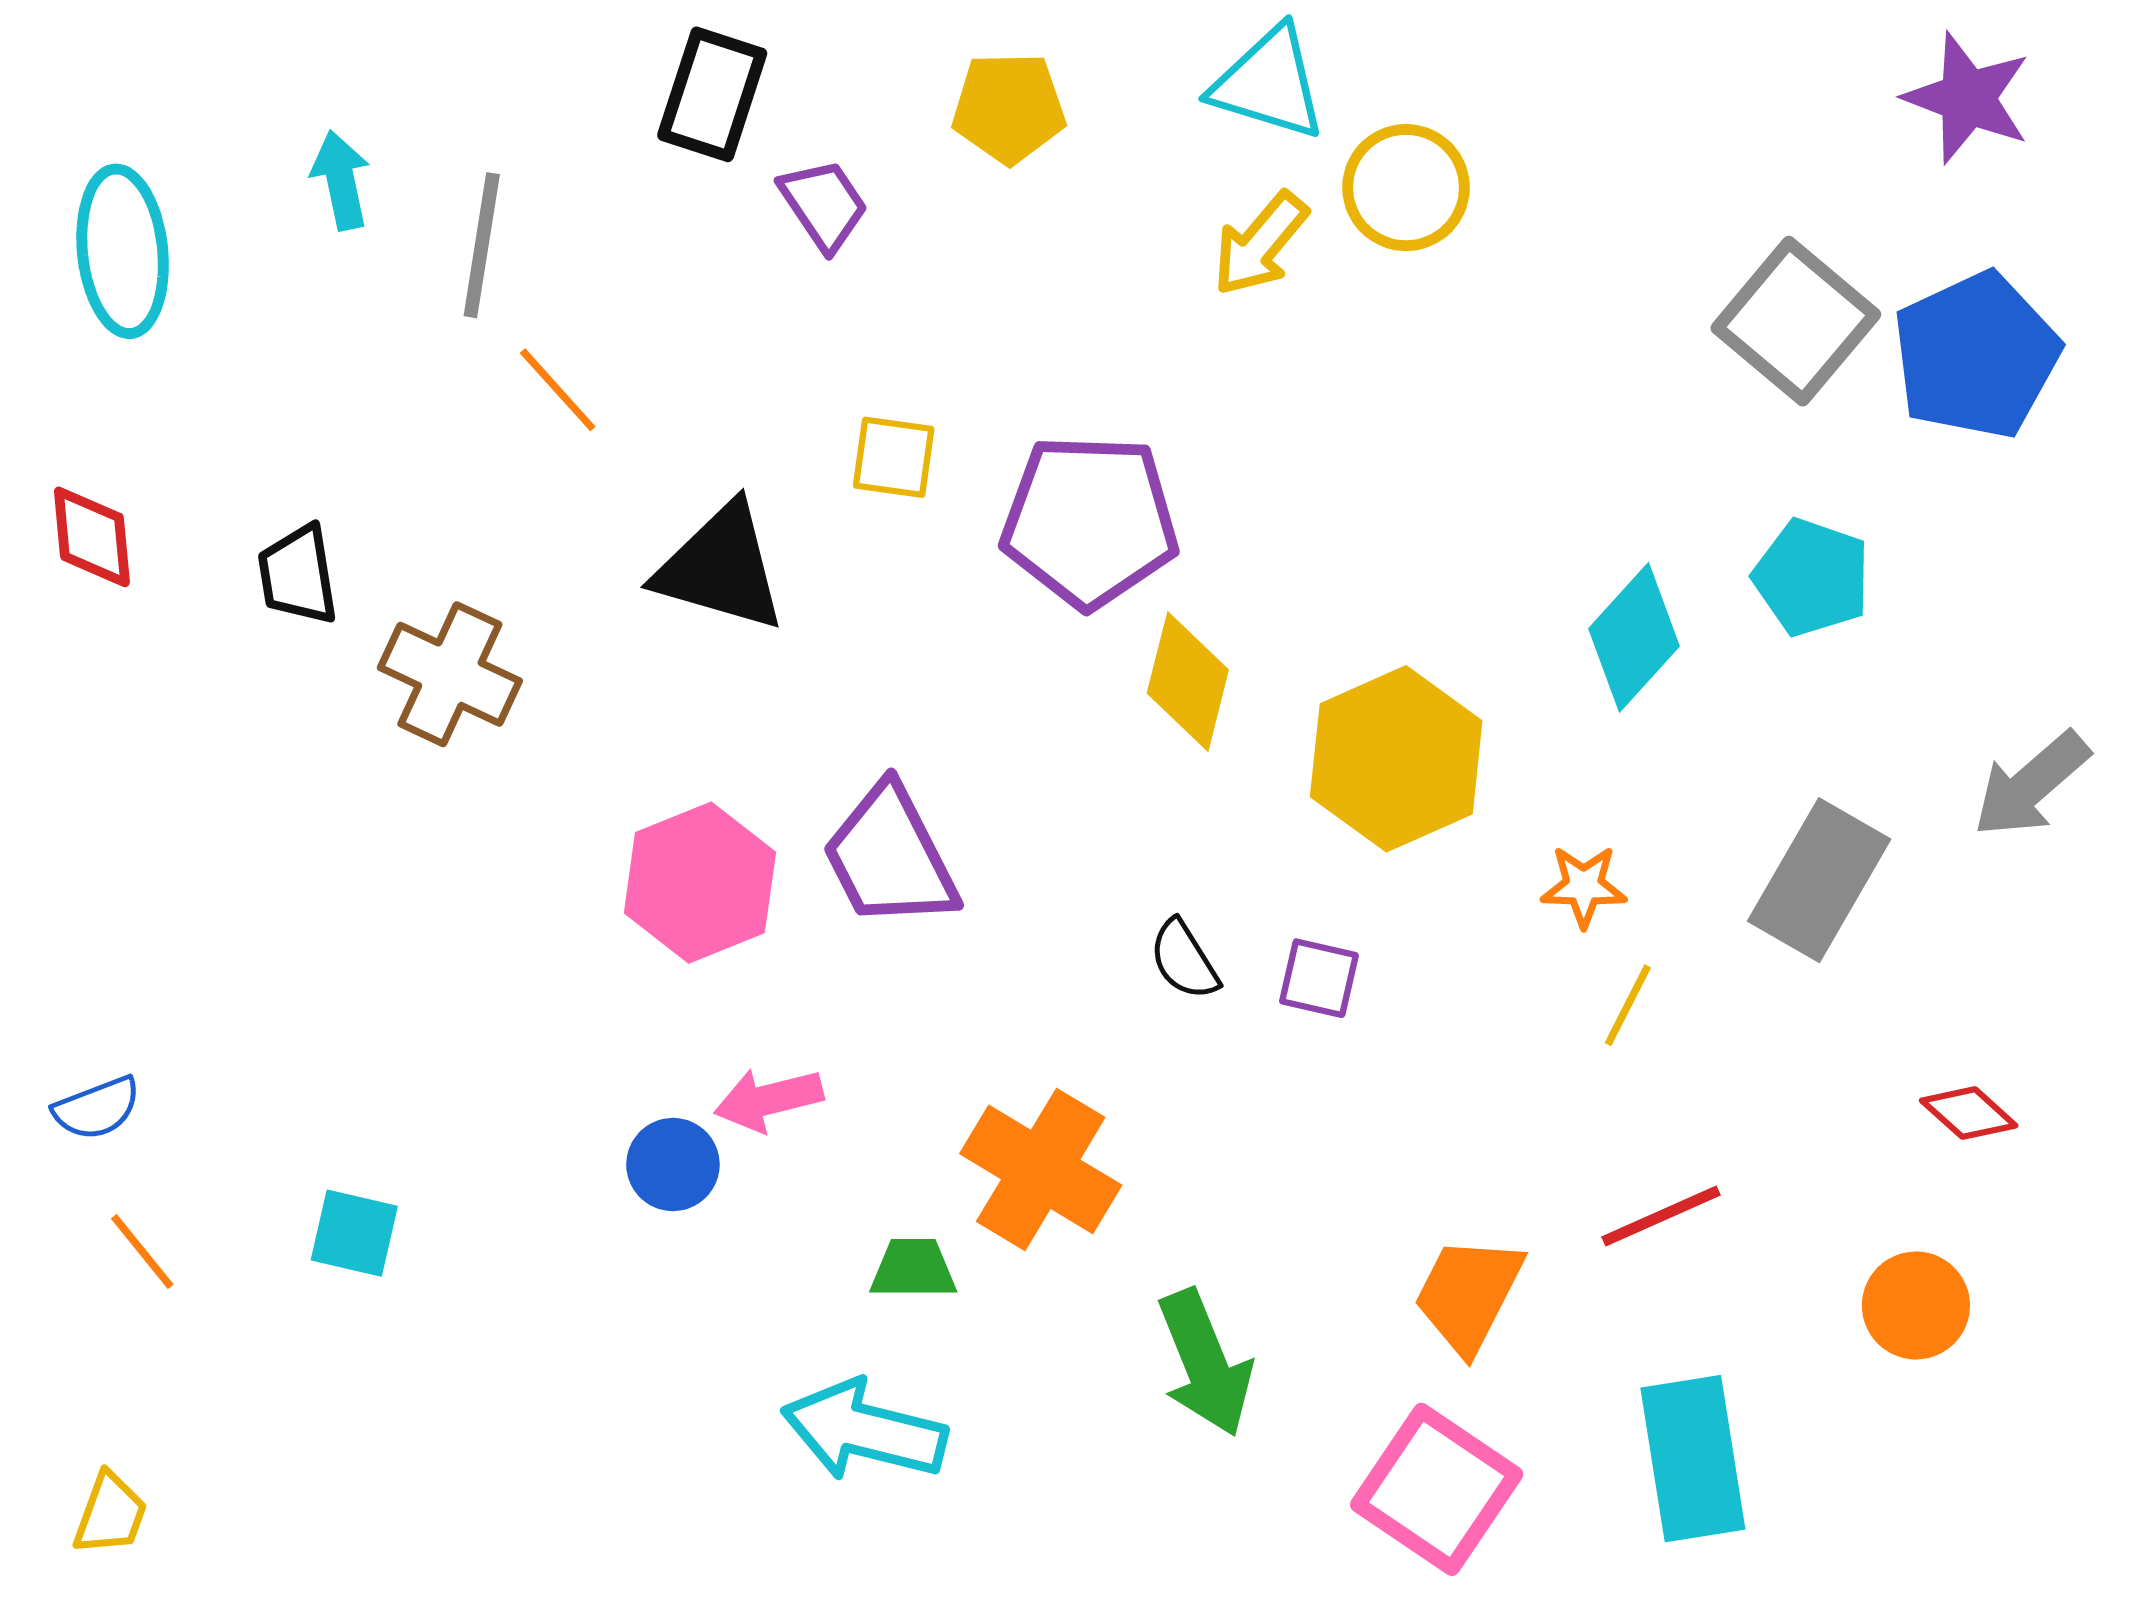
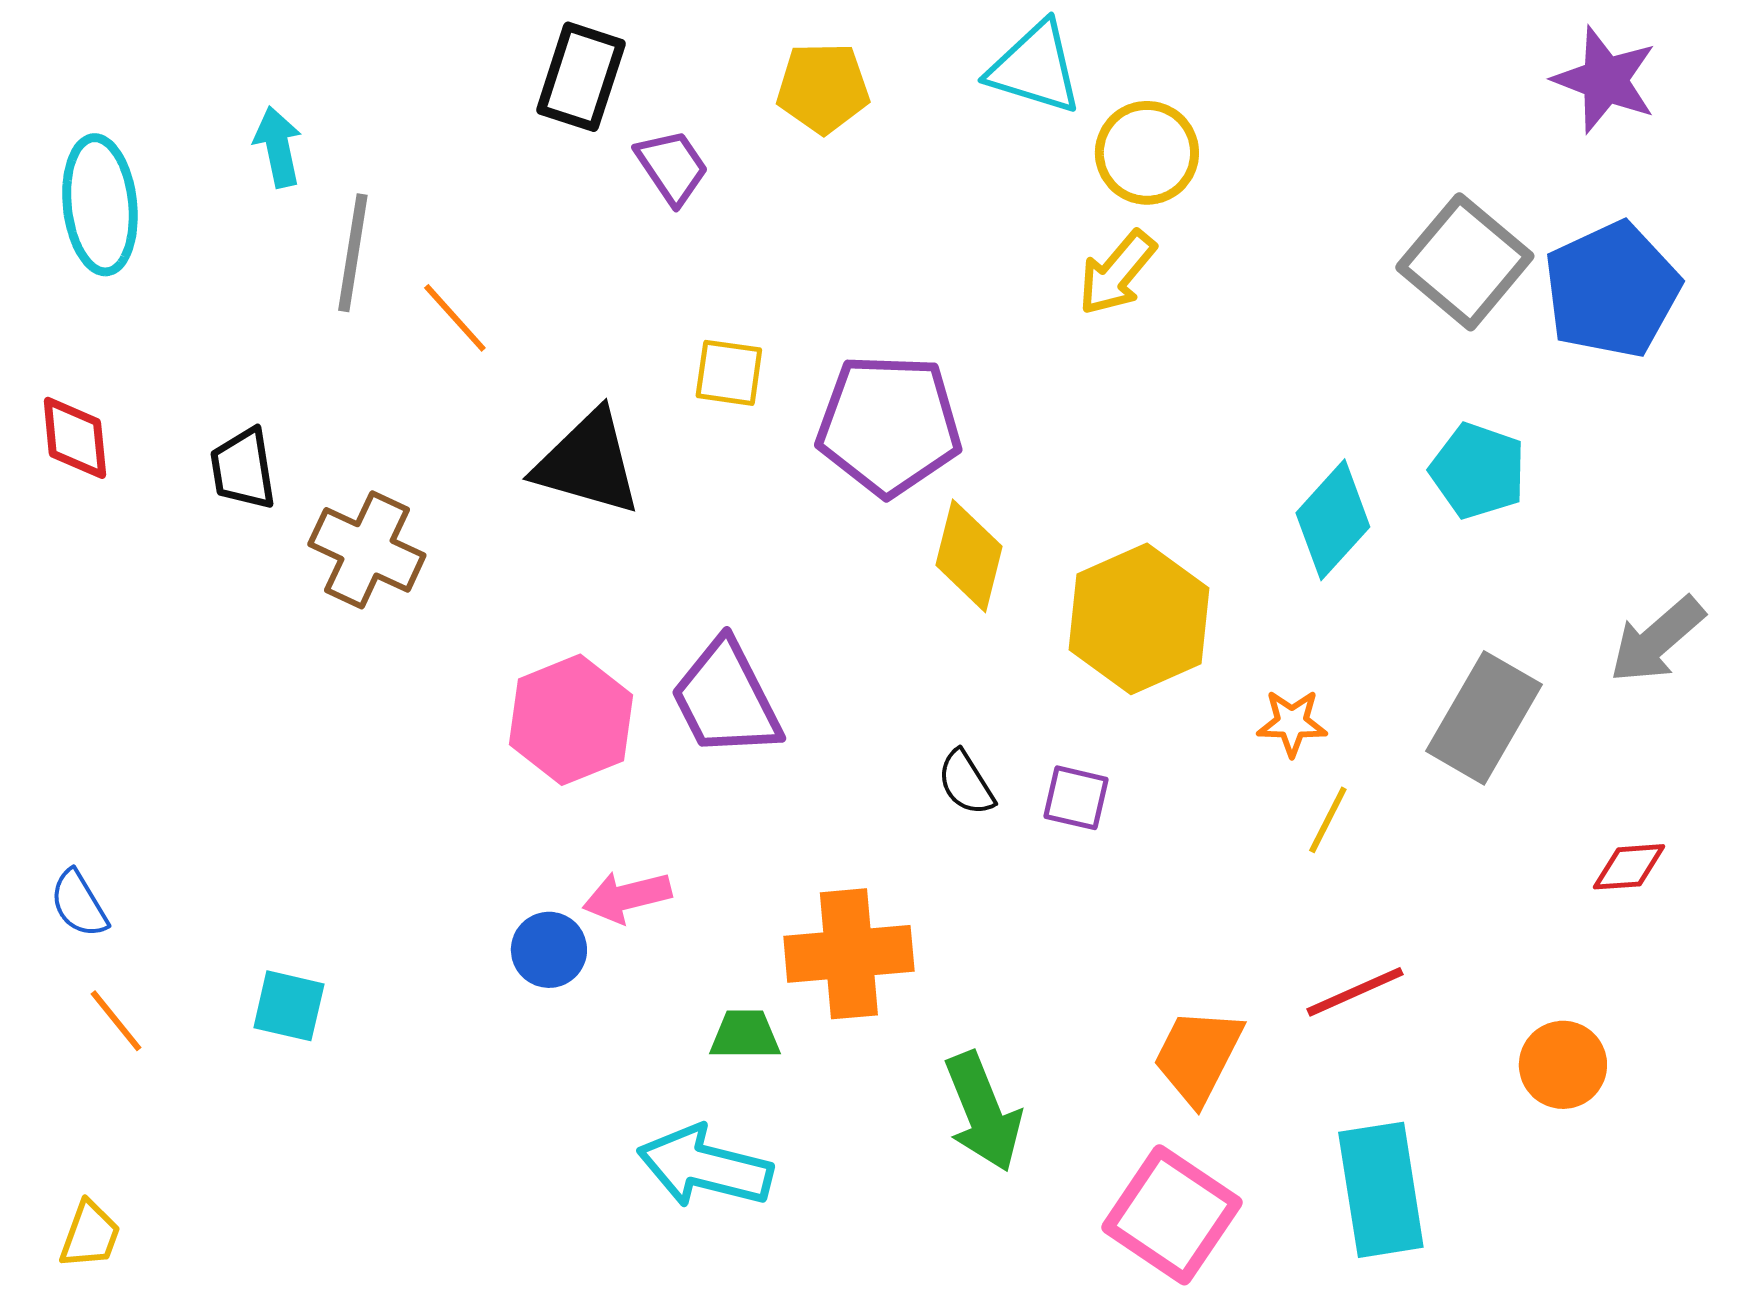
yellow arrow: (1260, 244) -> (1117, 273), moved
gray line: (482, 245) -> (353, 253), moved
blue semicircle: (97, 1108) -> (79, 904), turned 80
red diamond: (1969, 1113) -> (1629, 867), moved, turned -46
orange cross: (1041, 1169) -> (849, 954), turned -36

